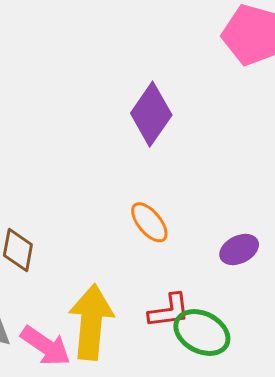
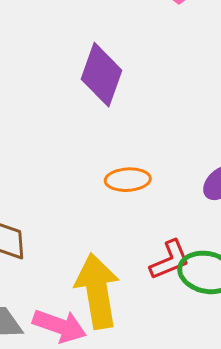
orange ellipse: (149, 222) -> (128, 180), turned -39

